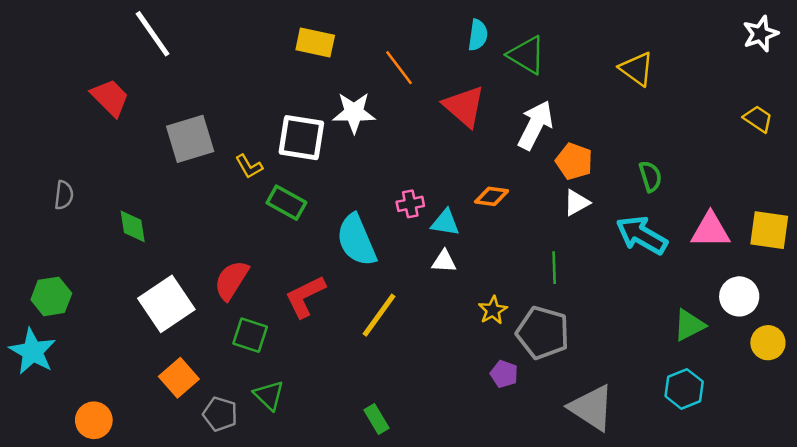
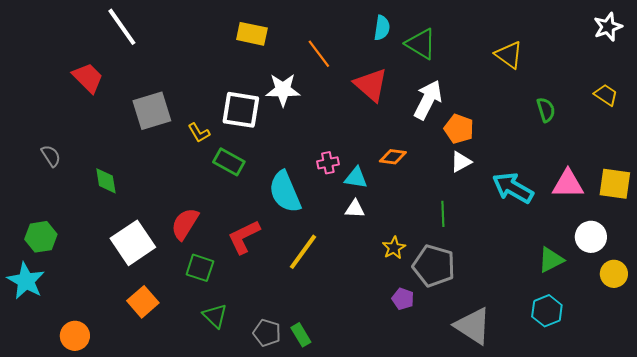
green semicircle: (650, 176) -> (546, 110), moved
gray semicircle: (64, 195) -> (51, 156), turned -40
gray pentagon: (220, 414) -> (267, 333), moved

